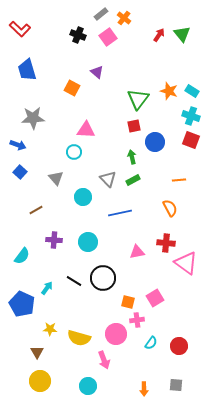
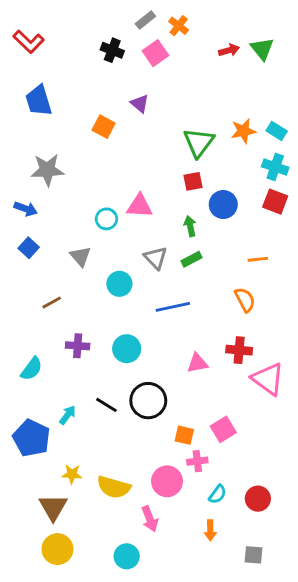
red arrow: (159, 35) -> (229, 50), turned 40
orange star: (169, 91) -> (243, 131), turned -30
pink triangle: (86, 130) -> (140, 206), moved
brown triangle: (37, 352) -> (53, 507), size x1.5
orange arrow: (144, 389) -> (210, 530), moved

